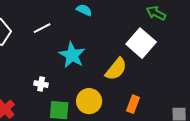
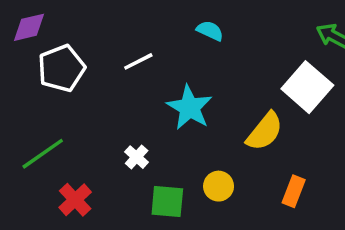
white cross: (41, 84) -> (137, 157), turned 32
yellow circle: (89, 101) -> (219, 186), size x0.7

